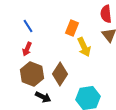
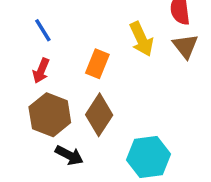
orange rectangle: (72, 28) -> (97, 64), moved
yellow arrow: (84, 47) -> (141, 39), moved

